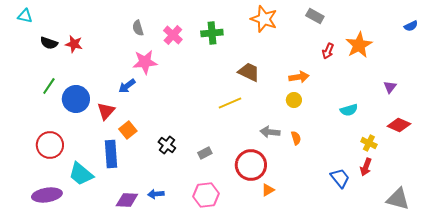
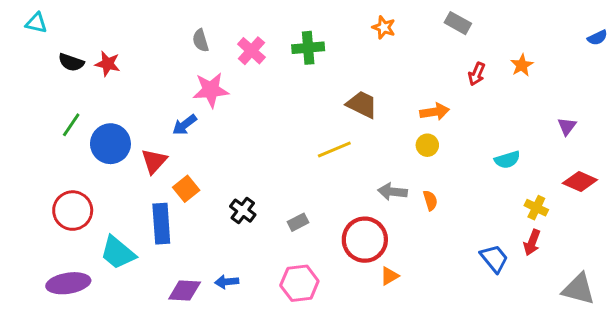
orange star: (264, 19) -> (384, 27), size x0.6
orange star: (359, 45) -> (522, 65), size x0.6

